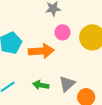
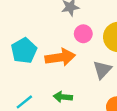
gray triangle: (67, 84) -> (102, 70), moved

